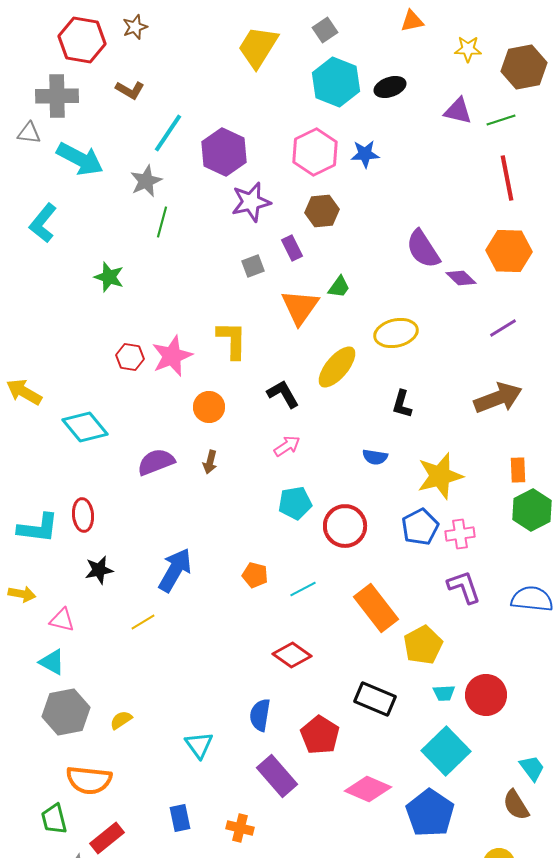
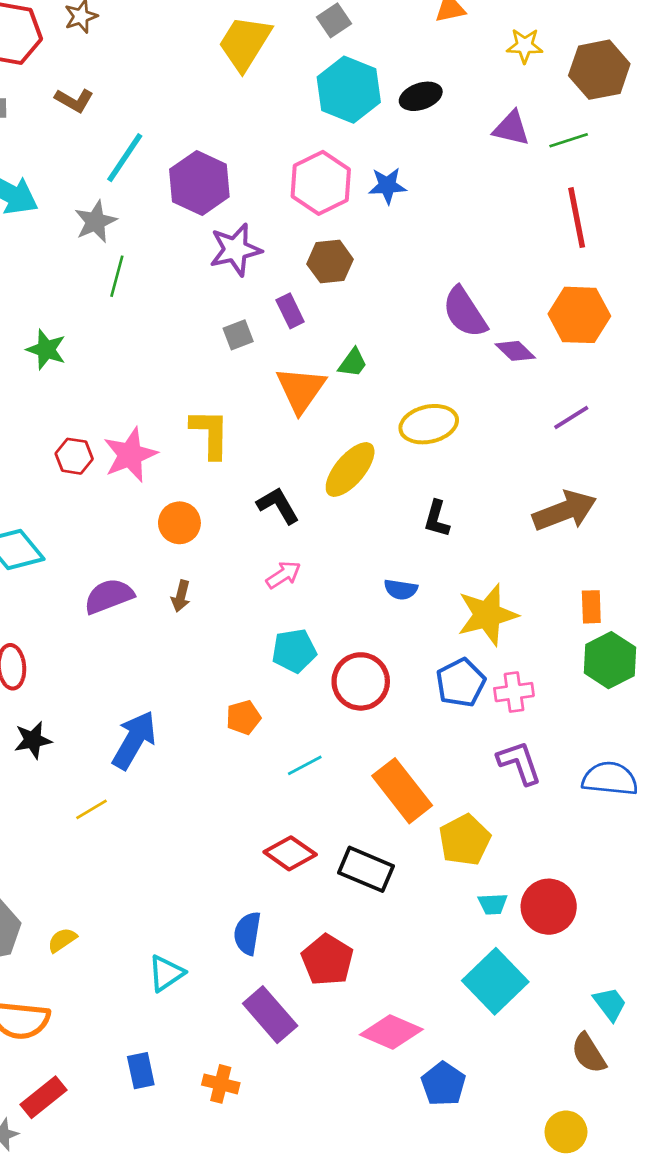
orange pentagon: (255, 575) -> (243, 717), moved, turned -30
black rectangle: (375, 699) -> (366, 869), moved
cyan triangle: (199, 745) -> (166, 973), turned 32
blue pentagon: (430, 813) -> (443, 1084), moved, size x0.7

